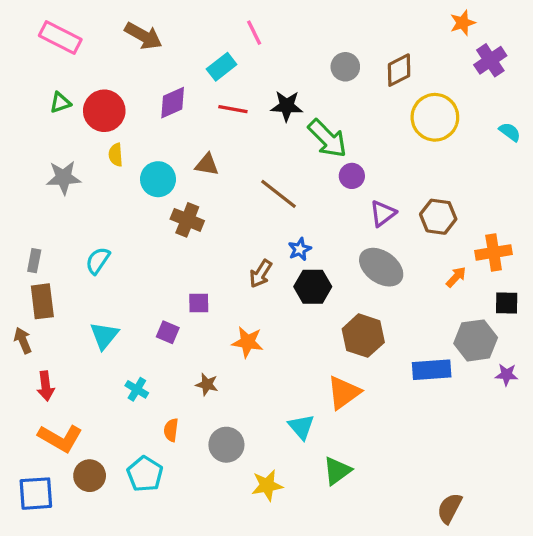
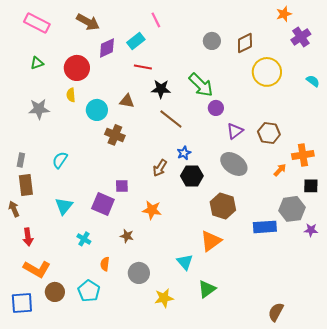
purple diamond: (173, 103) -> (107, 48), moved
black star: (287, 106) -> (161, 89), moved
red circle: (104, 111) -> (77, 68), moved
purple square: (168, 332) -> (103, 204), size x1.6

